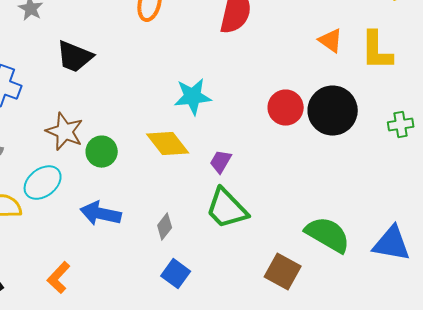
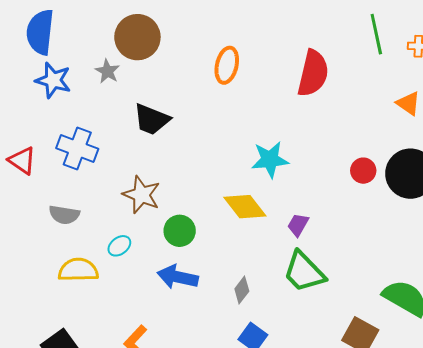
red circle: (286, 108) -> (363, 171), size x0.7
green circle: (102, 152) -> (180, 231), moved
cyan ellipse: (43, 183) -> (119, 246), size x0.6

